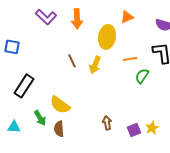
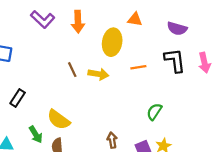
orange triangle: (127, 17) -> (135, 19), turned 32
yellow arrow: (95, 65) -> (98, 74), turned -102
green semicircle: (142, 76) -> (154, 112), moved
black rectangle: (24, 86) -> (18, 98), size x0.7

